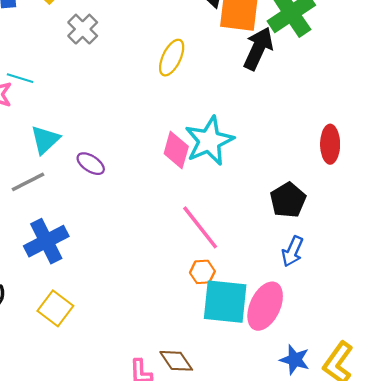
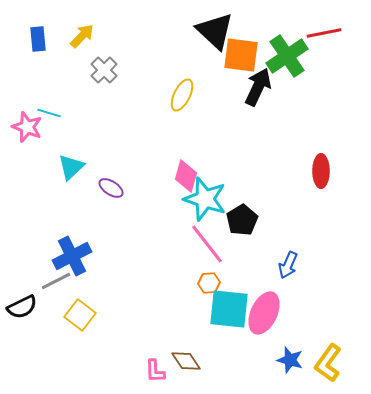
cyan star: (209, 141) -> (205, 199), moved, turned -30
gray line: (28, 182) -> (56, 281), moved
black pentagon: (288, 200) -> (242, 220), moved

